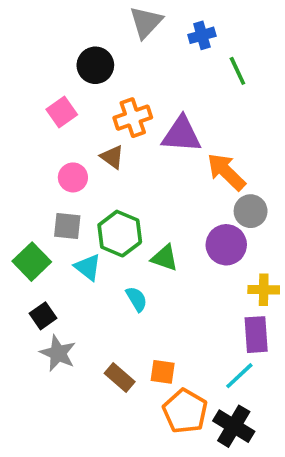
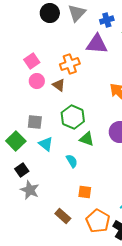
black circle: (95, 65) -> (50, 13), moved
purple triangle: (181, 134) -> (97, 44), moved
pink circle: (73, 177) -> (37, 81), moved
green hexagon: (120, 234) -> (73, 117), moved
orange square: (163, 372) -> (85, 192), moved
brown rectangle: (120, 378) -> (63, 216), moved

